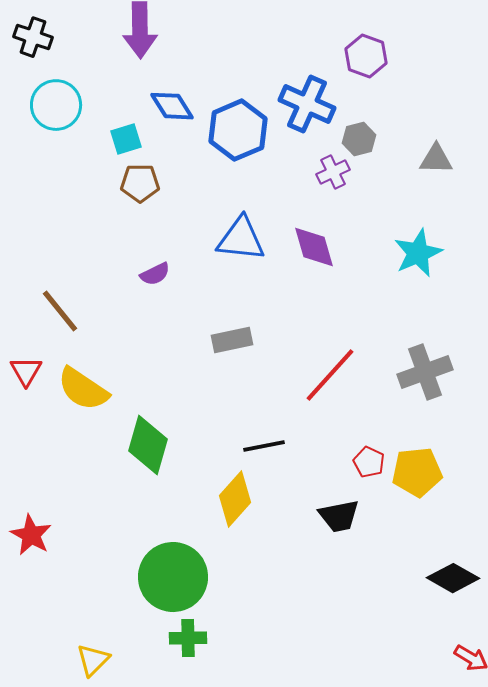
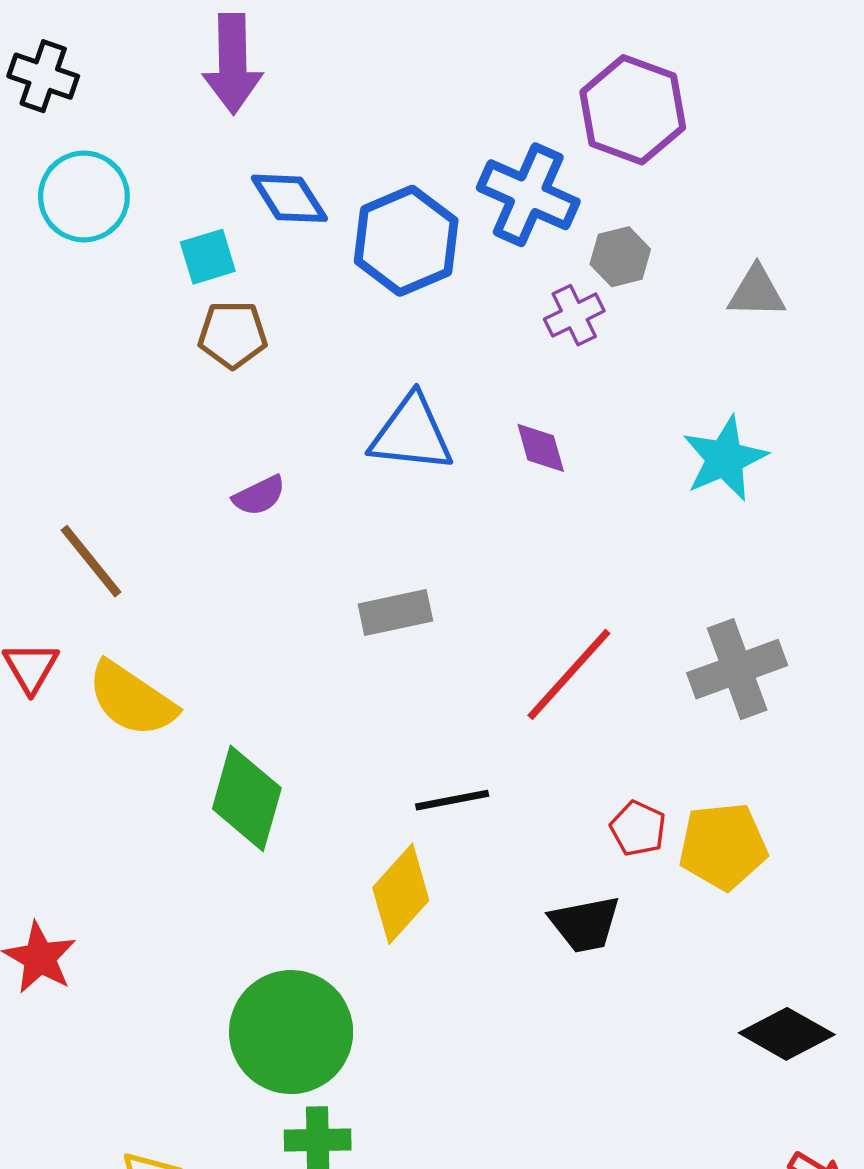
purple hexagon: (366, 56) -> (633, 110), size x1.4
purple diamond: (314, 247) -> (541, 448), size x0.7

